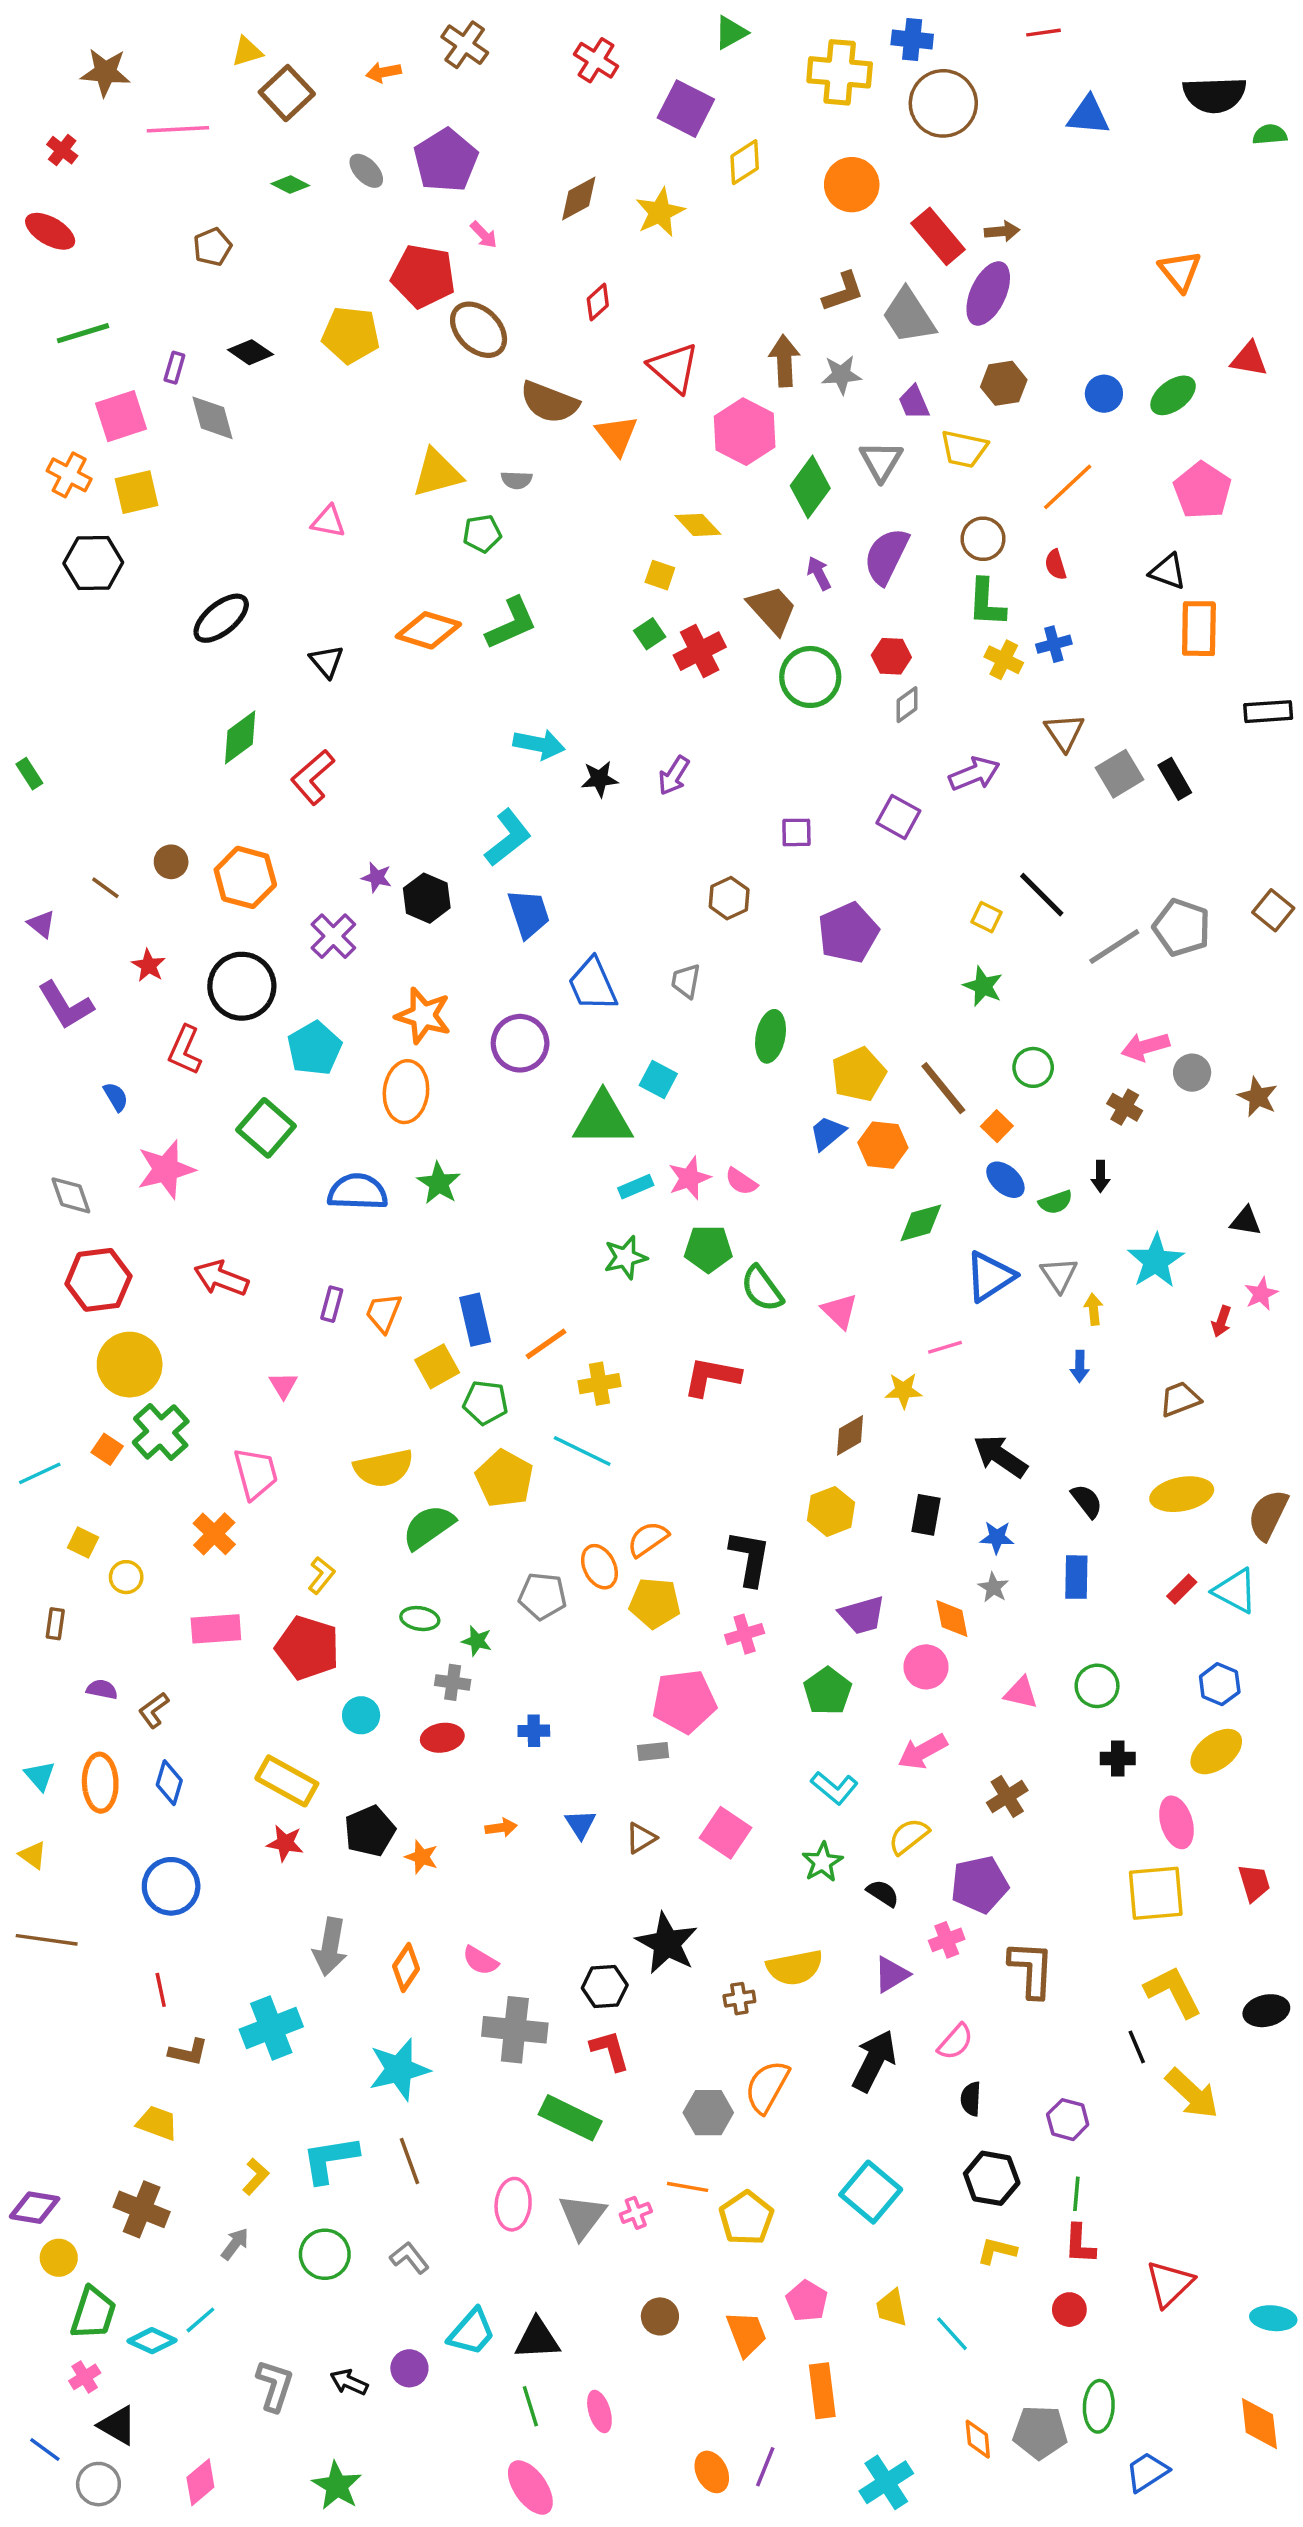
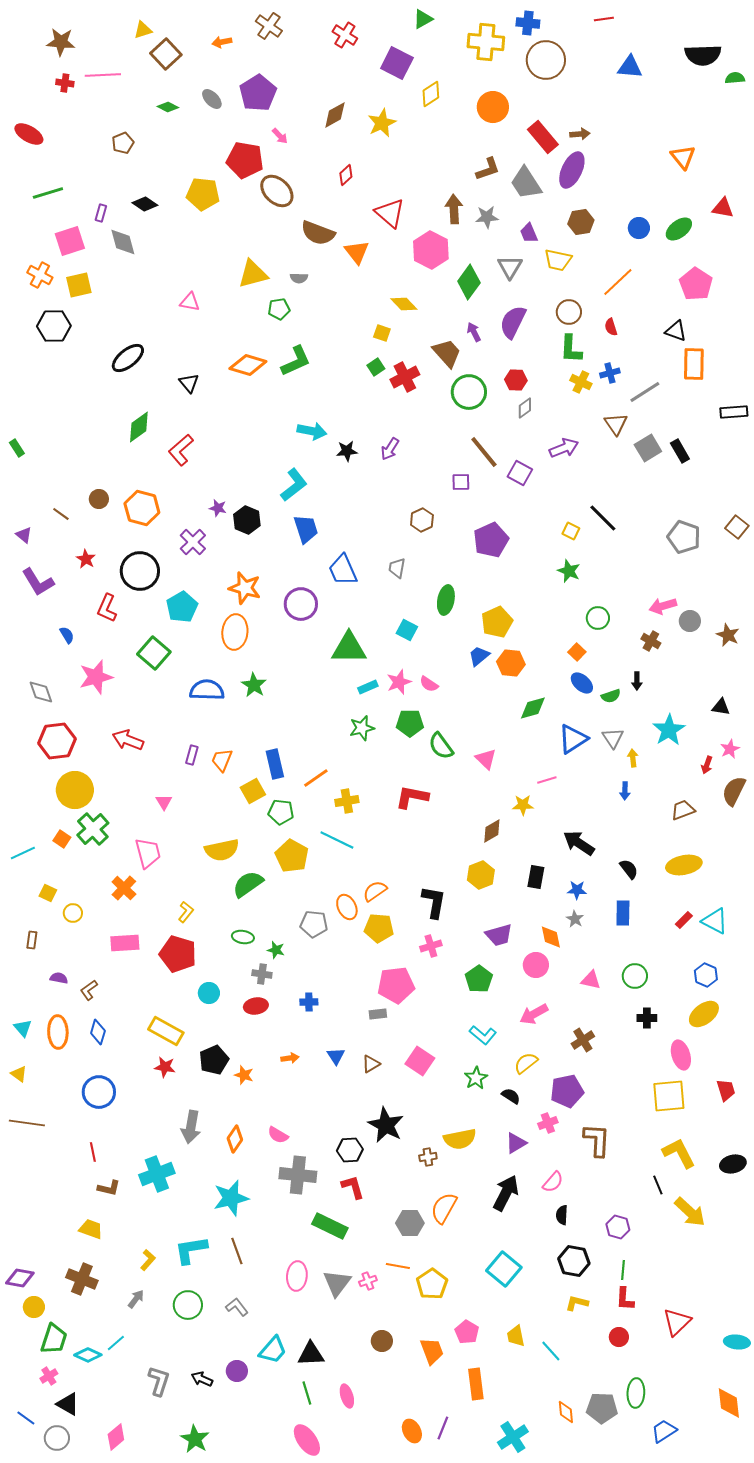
red cross: (62, 150) -> (65, 83), moved, turned -30
gray line: (1114, 946) -> (645, 392), moved
cyan square: (658, 1080) -> (407, 630), moved
brown line: (943, 1088) -> (484, 452), moved
brown semicircle: (1268, 1515) -> (734, 791), moved

